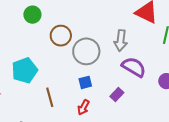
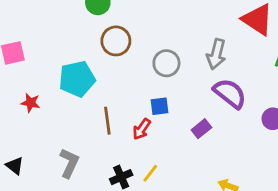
brown circle: (61, 36) -> (116, 41), moved
gray circle: (86, 51) -> (166, 63), size x0.7
red arrow: (83, 107) -> (142, 129), moved

